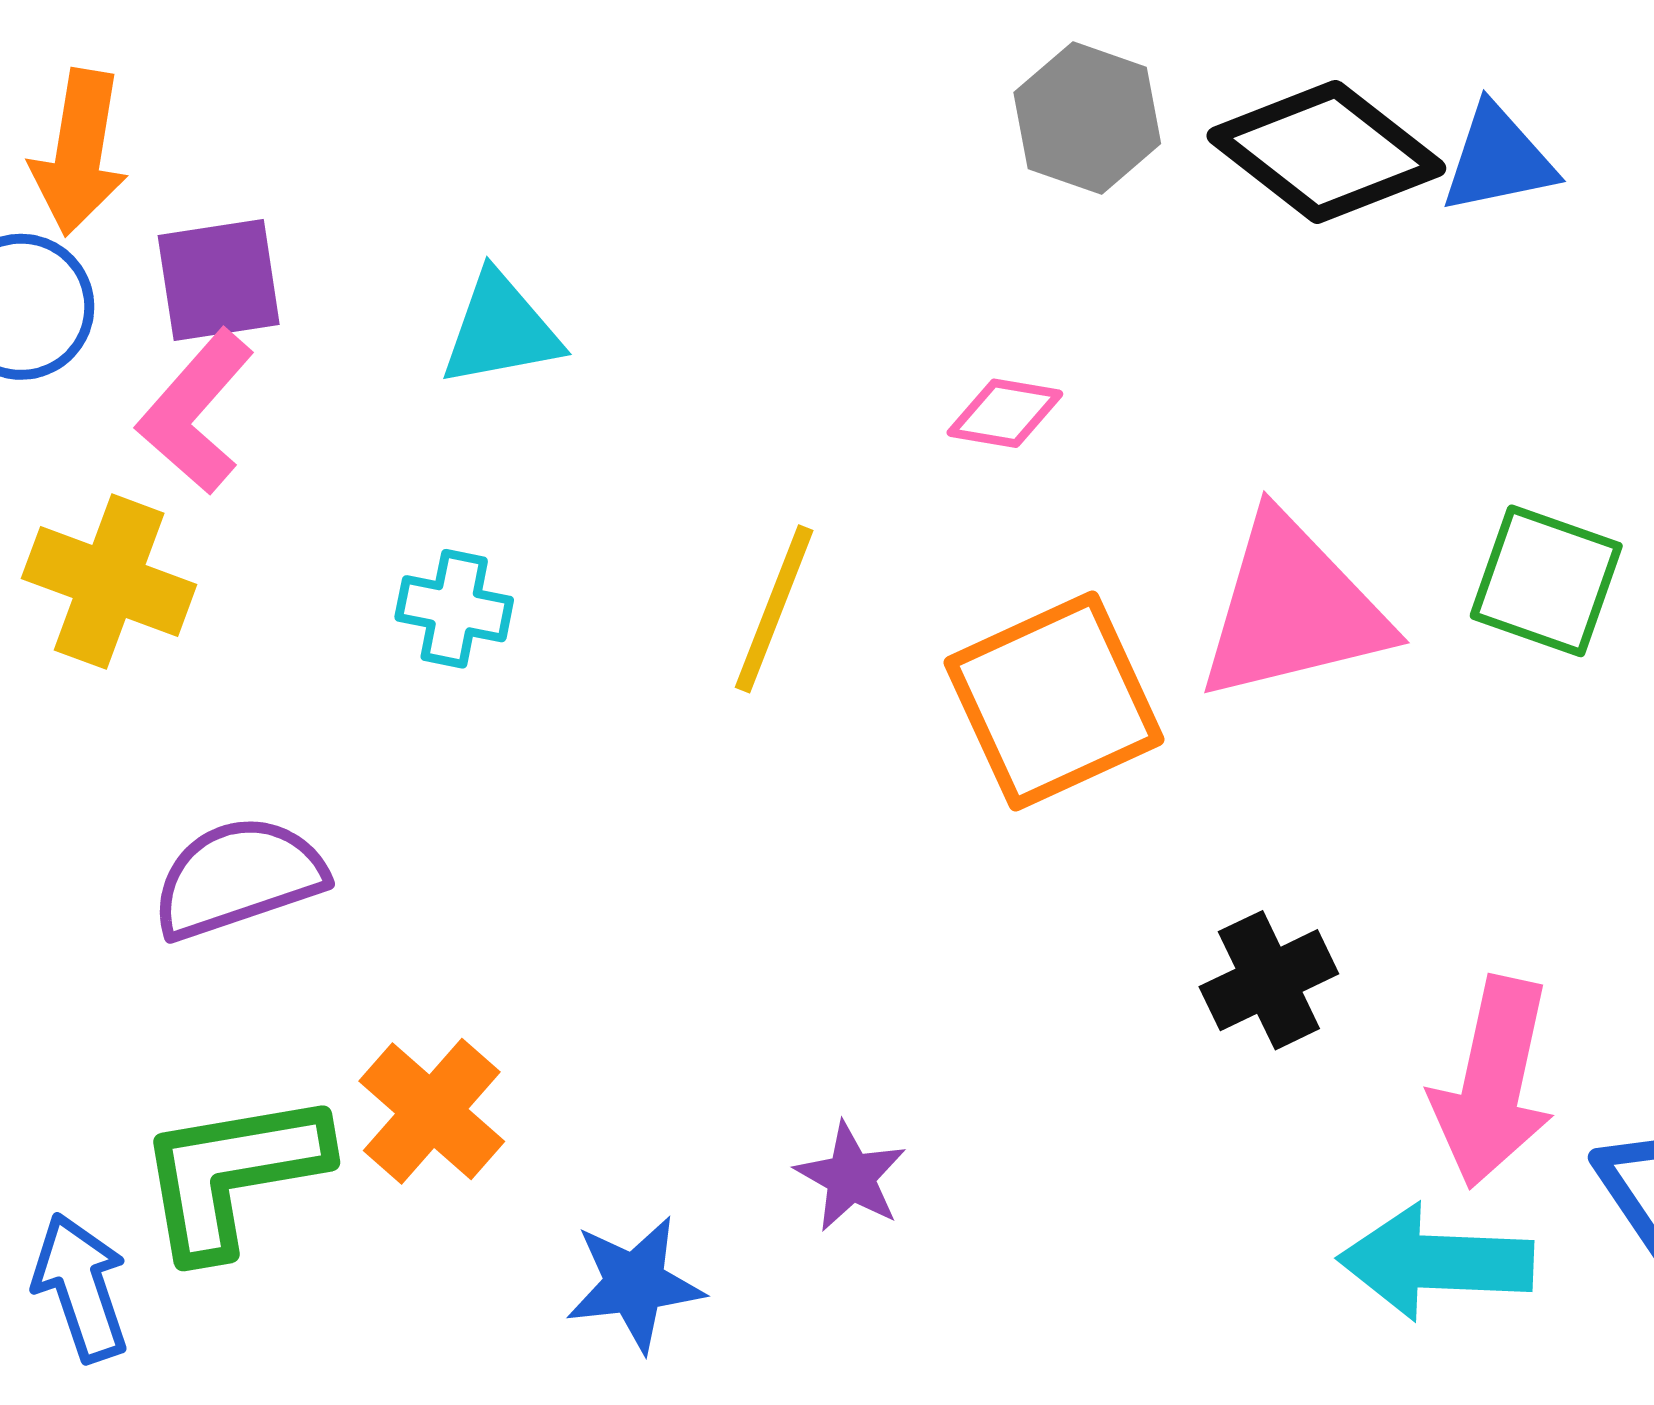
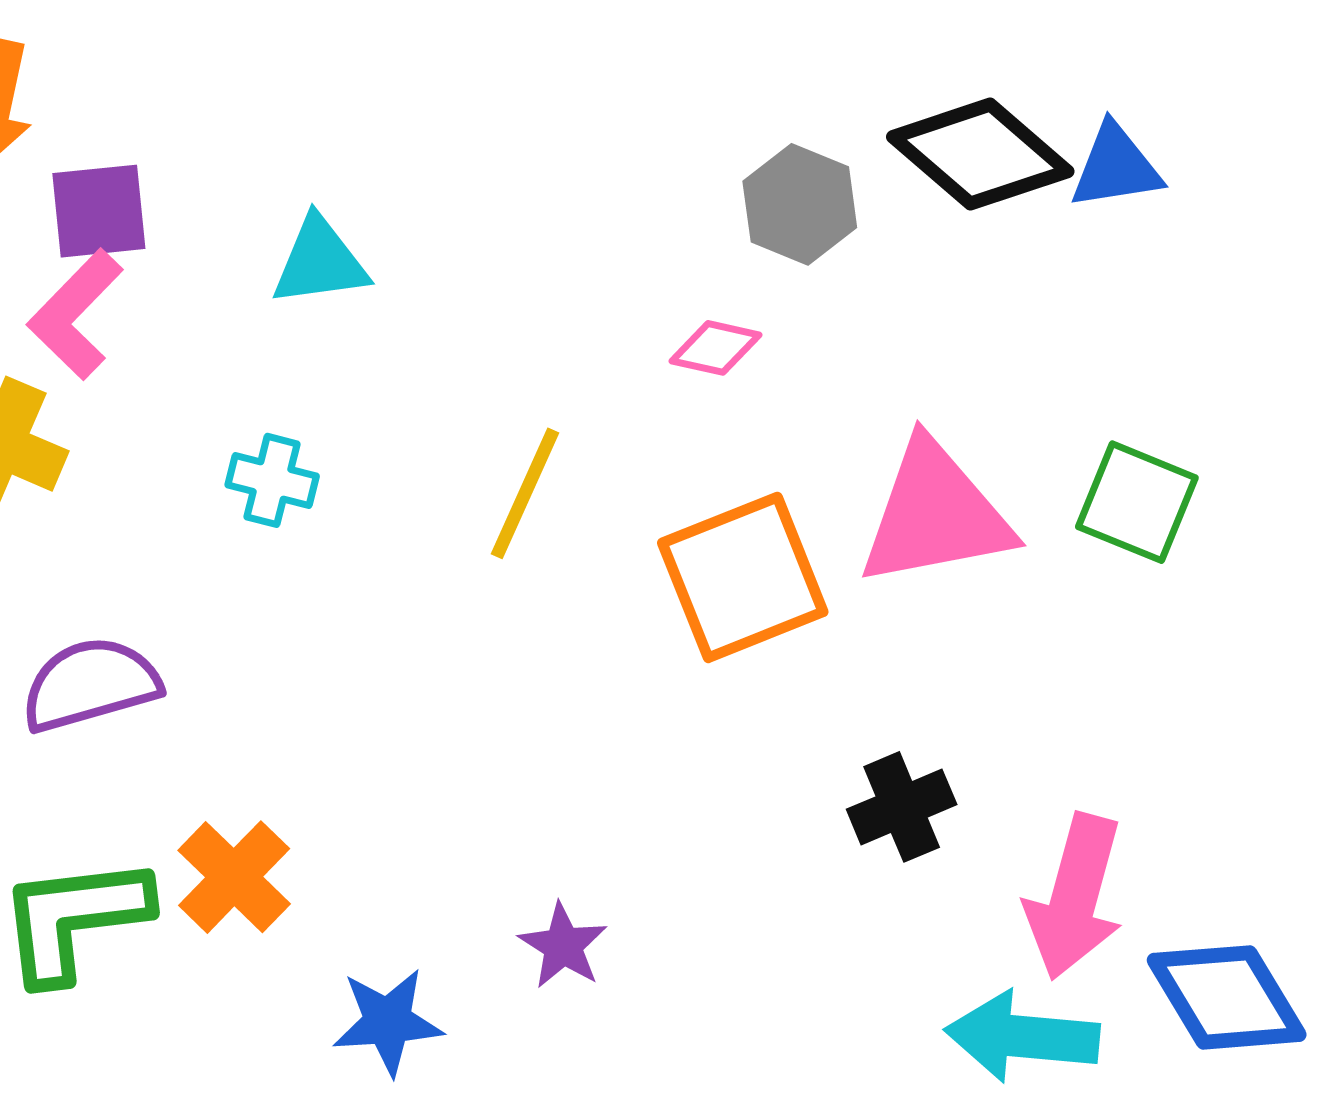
gray hexagon: (1087, 118) -> (800, 204), moved

